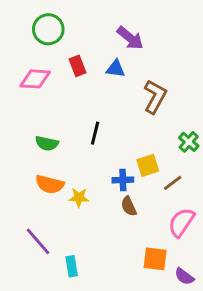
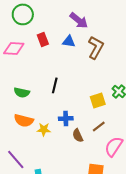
brown L-shape: (155, 97) -> (96, 47), moved
yellow square: (148, 165) -> (98, 100), moved
blue cross: (123, 180) -> (66, 118), moved
brown line: (173, 183) -> (99, 126), moved

